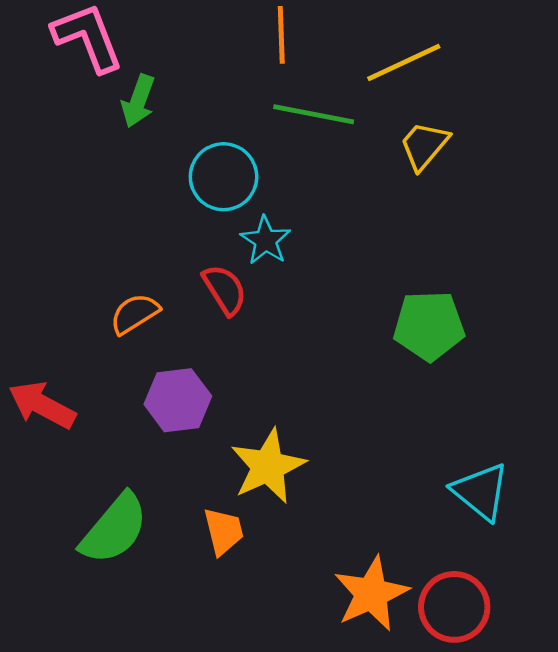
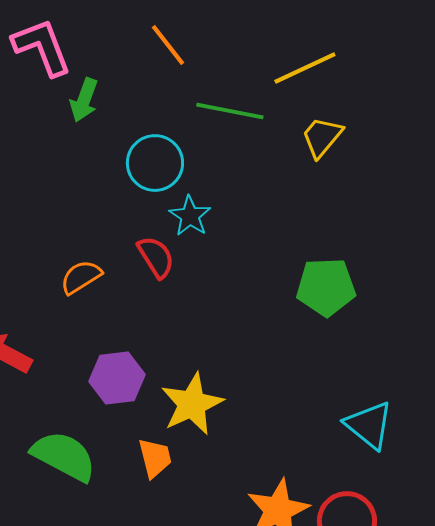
orange line: (281, 35) -> (168, 45), moved, turned -36
purple hexagon: (178, 400) -> (117, 378), moved
green semicircle: (114, 529) -> (64, 456), turned -102

